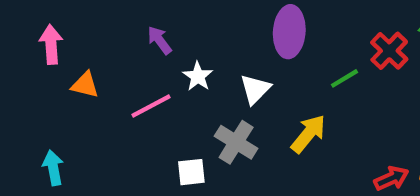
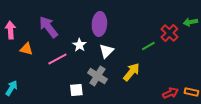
purple ellipse: (289, 32) -> (99, 24), moved
purple arrow: (160, 40) -> (48, 27), moved, size x1.6
cyan arrow: (53, 168) -> (11, 88), turned 42

